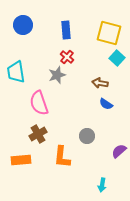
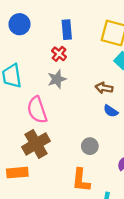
red cross: (67, 57) -> (59, 54), moved
brown cross: (38, 134) -> (36, 144), size x1.4
orange L-shape: (62, 157) -> (81, 180), moved

